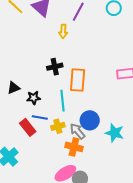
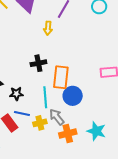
blue circle: (90, 120) -> (73, 96), moved
gray arrow: (78, 131) -> (57, 117), moved
orange cross: (74, 147) -> (68, 133), moved, turned -30

